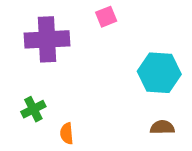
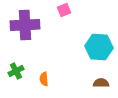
orange semicircle: (67, 133) -> (44, 79), moved

